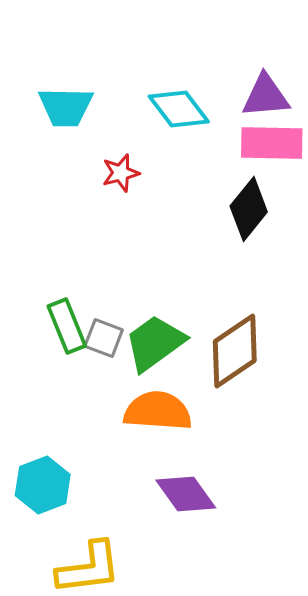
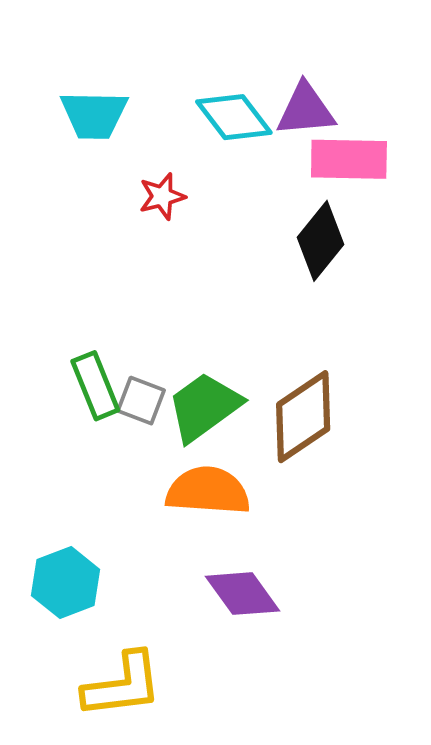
purple triangle: (266, 96) -> (306, 110), moved

